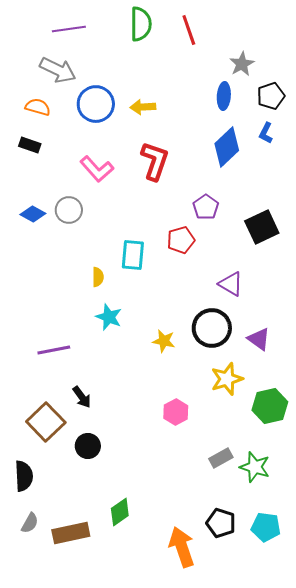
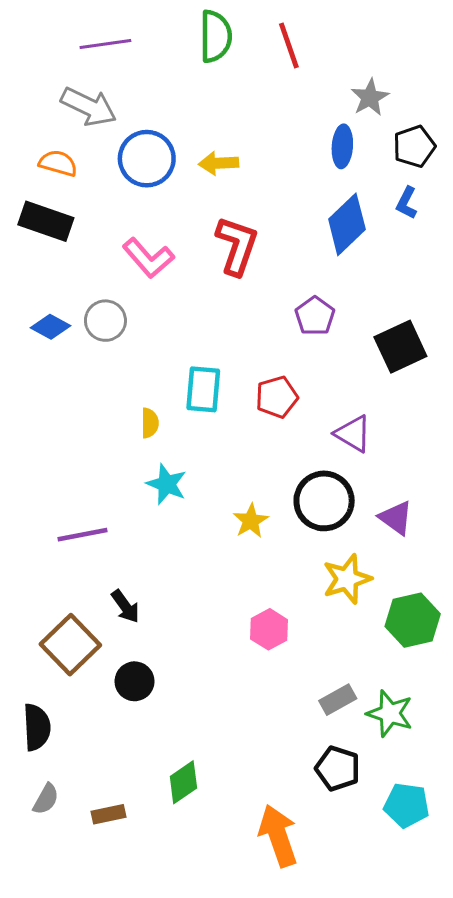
black rectangle: (30, 145) -> (46, 221), size x1.6
red pentagon: (181, 240) -> (277, 397), moved
yellow star: (164, 341) -> (251, 521), turned 30
black pentagon: (221, 523) -> (338, 768), moved
brown rectangle: (71, 533) -> (109, 814), size x0.6

